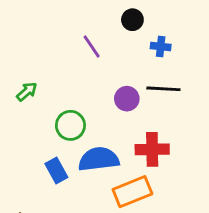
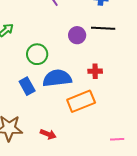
red cross: (152, 149) -> (95, 71), size x0.6

